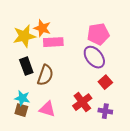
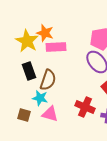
yellow star: (24, 36) -> (27, 41), turned -30
cyan star: (22, 98) -> (40, 98), moved
red cross: (82, 102) -> (85, 107), turned -30

